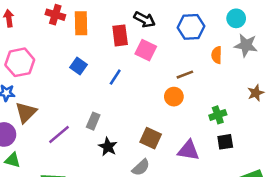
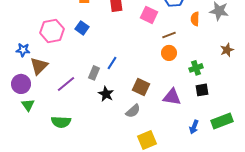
pink square: (146, 50) -> (149, 15), moved
pink hexagon: (20, 62) -> (52, 31), moved
blue line: (115, 77) -> (112, 63), moved
orange circle: (174, 97) -> (169, 53), moved
green triangle: (13, 160) -> (28, 105), turned 40

